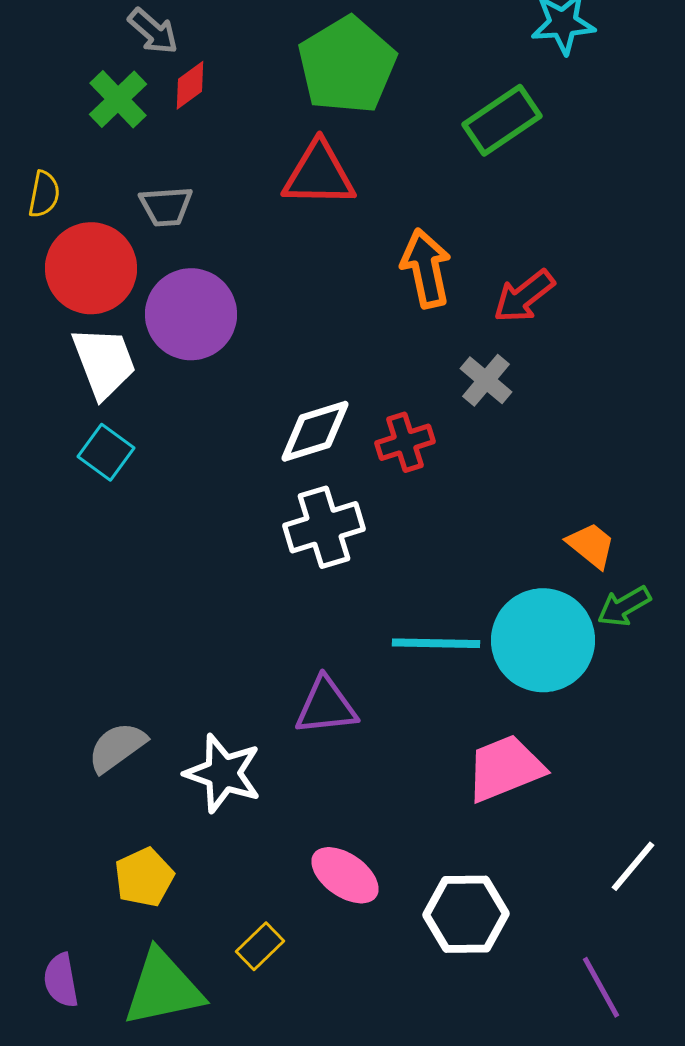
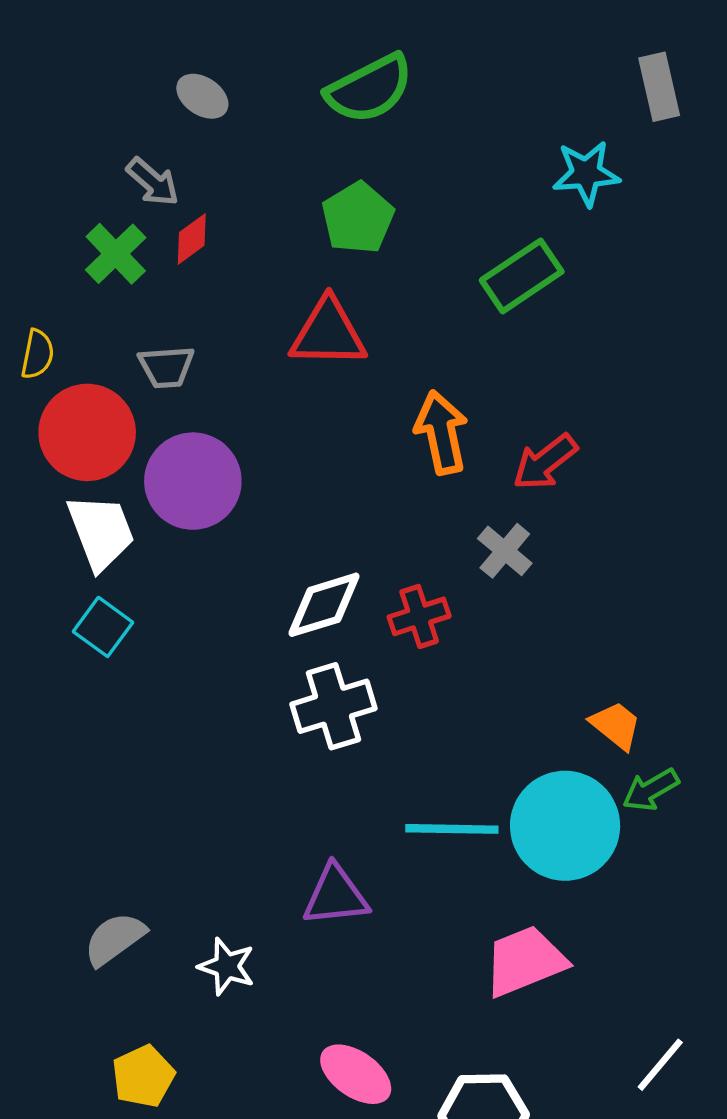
green pentagon: (347, 65) -> (358, 218), size x0.7
white star: (223, 773) -> (227, 966), size x0.7

